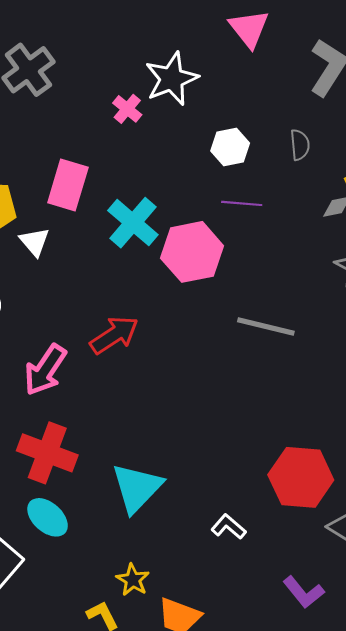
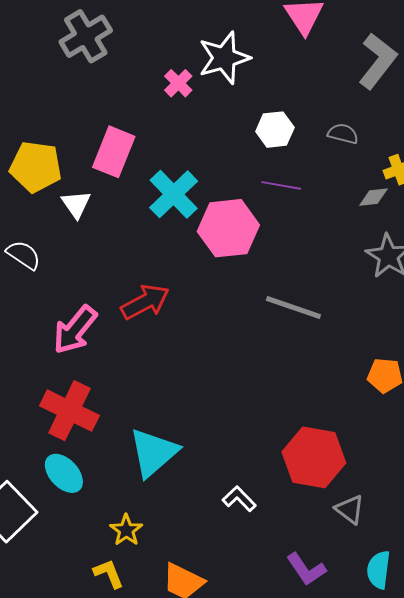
gray semicircle: (300, 145) -> (343, 134), turned -76
yellow star: (133, 580) -> (126, 530), moved

